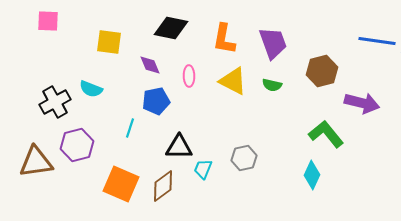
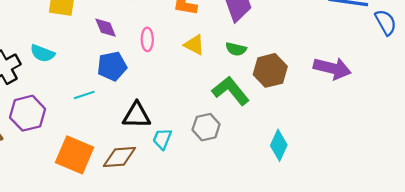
brown hexagon: (322, 71) -> (270, 70), moved
yellow triangle: (233, 81) -> (194, 45), size x0.7
cyan line: (130, 128) -> (84, 95), turned 54
green L-shape: (326, 134) -> (231, 91), moved
brown diamond: (163, 186) -> (119, 157), turned 32

